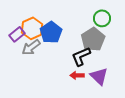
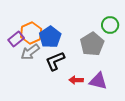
green circle: (102, 18) -> (110, 25), moved
black L-shape: (81, 56) -> (55, 61), moved
purple triangle: (99, 76) -> (98, 81), turned -30

